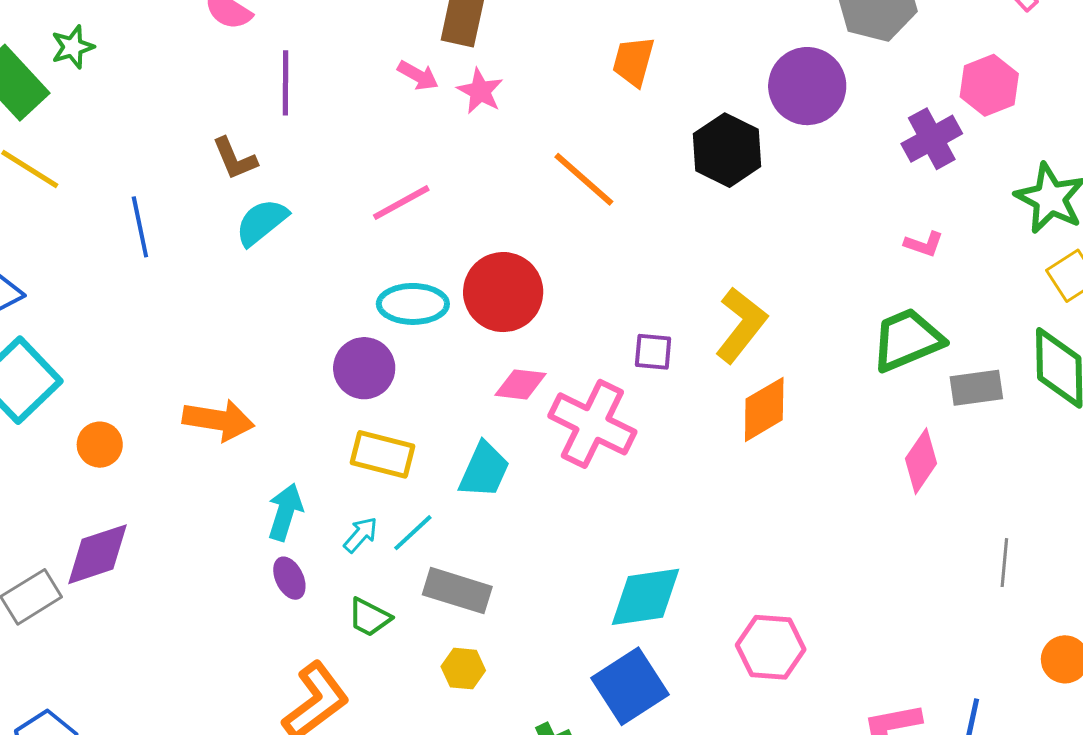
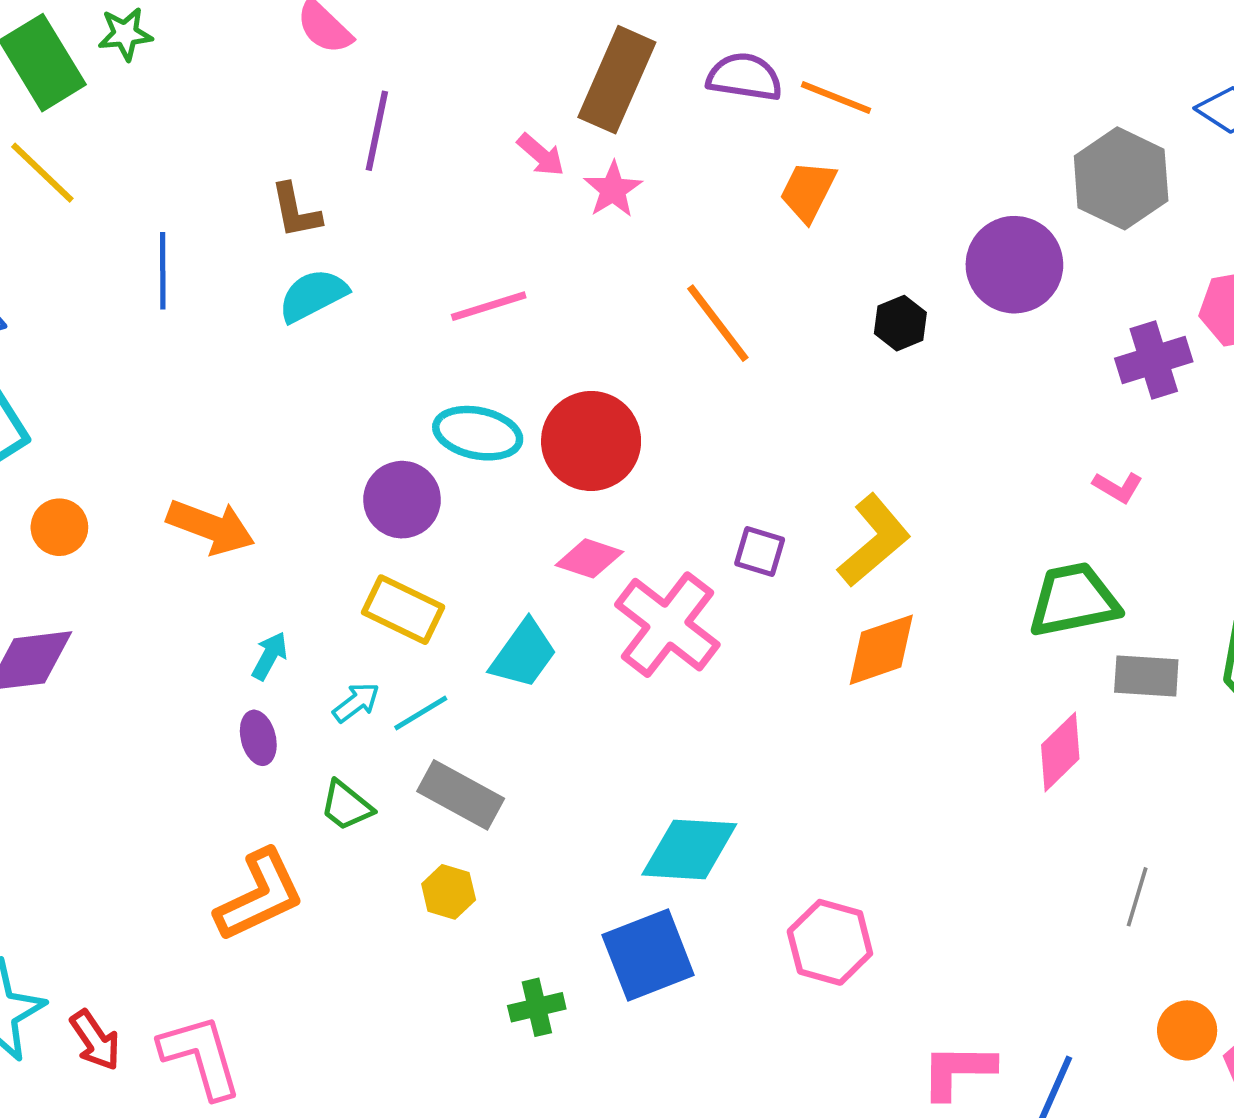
black hexagon: (727, 150) -> (900, 323), size x0.6
cyan arrow: (285, 512) -> (270, 656), size x0.7

